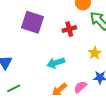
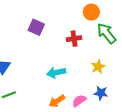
purple square: (33, 22) -> (36, 27), size x0.7

